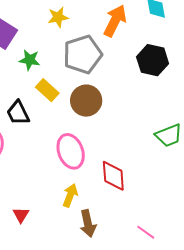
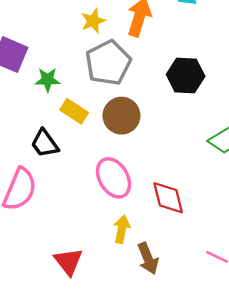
yellow star: (58, 17) -> (93, 21), moved
black hexagon: (153, 60) -> (186, 75), moved
red triangle: (21, 215) -> (68, 262), size x1.5

